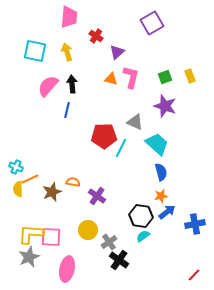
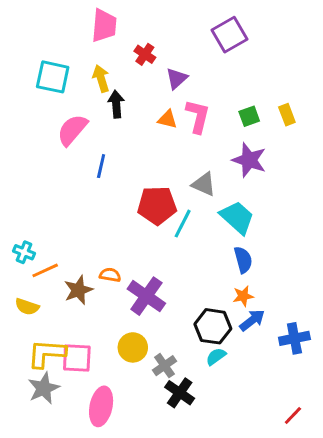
black arrow: (72, 84) -> (116, 104), moved
yellow semicircle: (18, 189) -> (27, 307), moved, turned -70
purple cross: (97, 196) -> (146, 296), size x1.4

